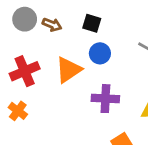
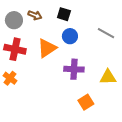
gray circle: (25, 19) -> (14, 20), moved
red cross: (25, 71) -> (15, 49), turned 35

